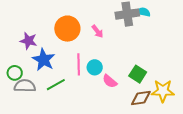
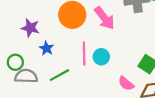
pink arrow: (97, 31) -> (104, 18), size x1.6
blue star: (44, 60) -> (46, 48), size x0.6
pink semicircle: (110, 81) -> (126, 84), moved

